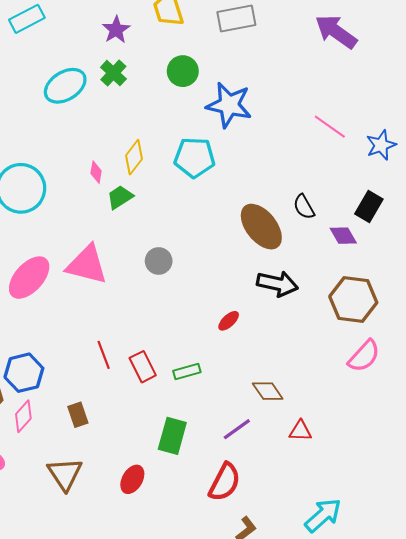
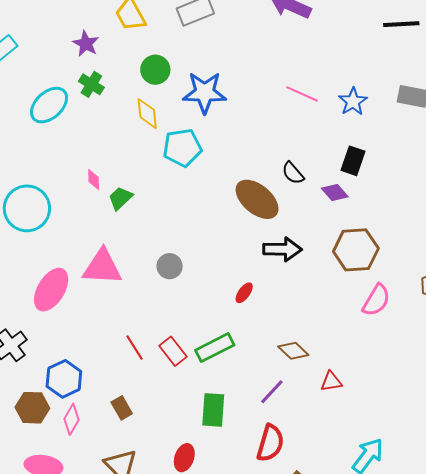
yellow diamond: (134, 157) -> (147, 114), moved, turned -32
gray circle: (159, 261) -> (170, 266), moved
green rectangle: (187, 372) -> (215, 348), size x1.5

